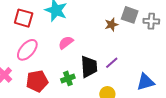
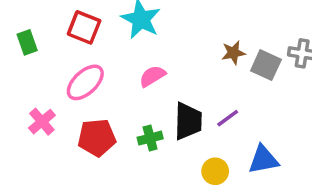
gray square: (130, 15) -> (266, 65), moved
blue triangle: (145, 82) -> (263, 160), moved

